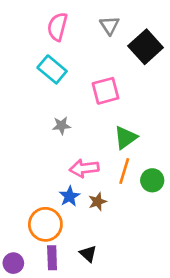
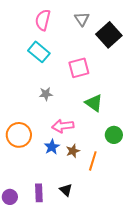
green triangle: (126, 138) -> (94, 103), turned -48
orange line: (124, 171) -> (93, 161), moved
orange circle: (45, 224) -> (19, 135), moved

